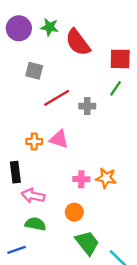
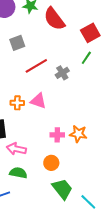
red square: (120, 59) -> (90, 33), turned -30
gray square: (34, 71) -> (17, 43), turned -35
gray cross: (87, 106) -> (62, 73), turned -32

